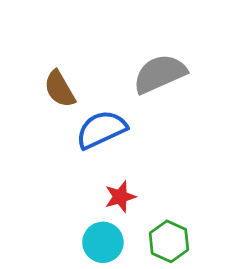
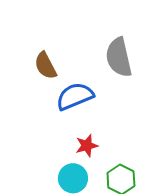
gray semicircle: (160, 74) -> (119, 57), turned -81

